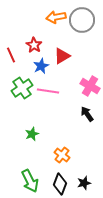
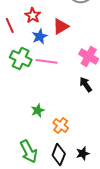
green cross: (22, 88) -> (21, 58), turned -30
green star: (32, 134) -> (38, 110), moved

